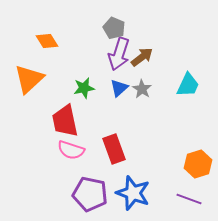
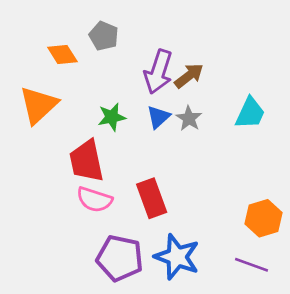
gray pentagon: (114, 28) -> (104, 36), moved

